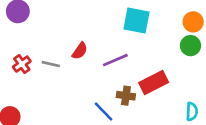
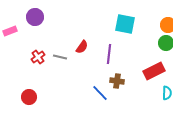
purple line: (115, 60) -> (109, 54), turned -60
red rectangle: (154, 82) -> (154, 71), moved

